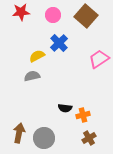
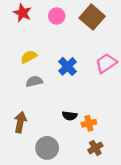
red star: (21, 12) -> (22, 13), turned 30
blue cross: (59, 43) -> (67, 66), moved
yellow semicircle: (37, 56) -> (29, 57), moved
brown arrow: (19, 133) -> (20, 122), moved

